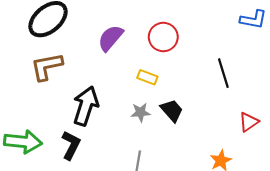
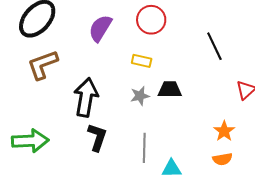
black trapezoid: (172, 110) -> (170, 90), turned -40
black L-shape: (71, 145) -> (97, 137), moved

